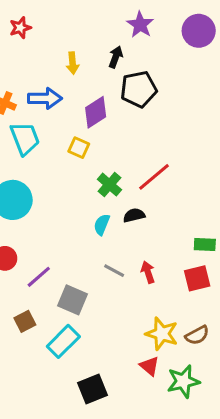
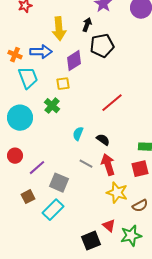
yellow arrow: (73, 63) -> (59, 29), size x1.6
yellow square: (79, 148) -> (63, 84), turned -32
green cross: (109, 185) -> (52, 106), moved
black semicircle: (134, 215) -> (103, 140), moved, turned 48
red arrow: (148, 272) -> (108, 165), size x1.5
yellow star: (162, 334) -> (117, 193), moved
black square: (93, 389) -> (91, 241), moved

